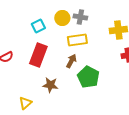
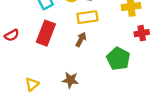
green pentagon: (88, 77) -> (118, 59), moved
brown star: (50, 85) -> (70, 80), moved

